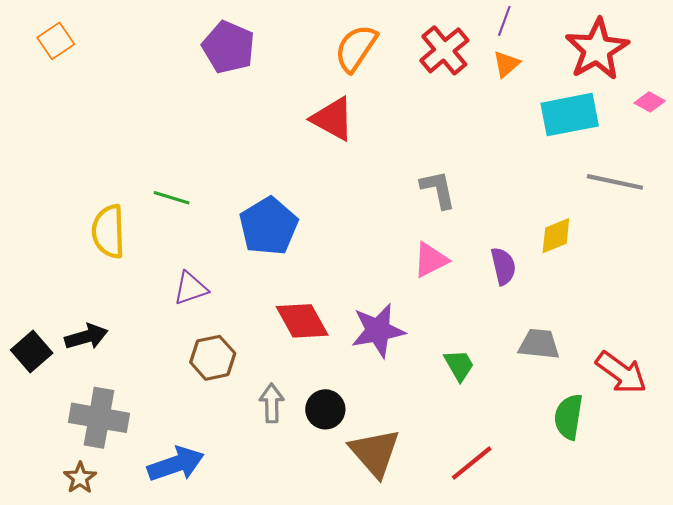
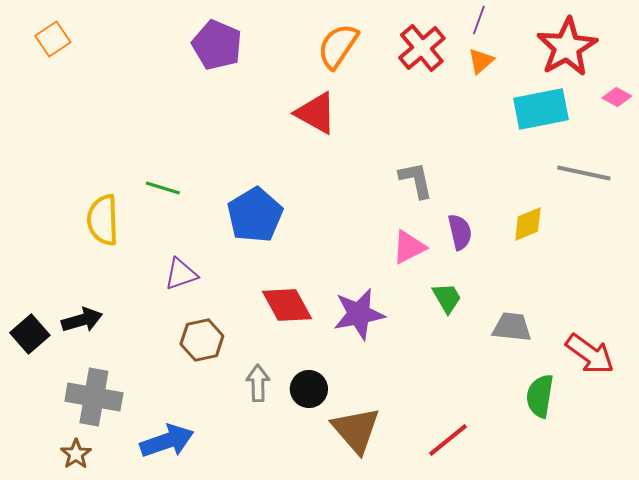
purple semicircle: (503, 266) -> (460, 232), moved
green trapezoid: (459, 365) -> (447, 298), moved

